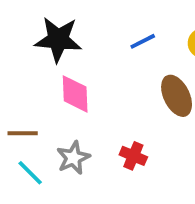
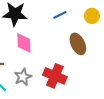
red cross: (133, 156) -> (55, 76), size x1.6

